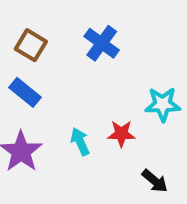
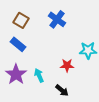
cyan arrow: (80, 142) -> (39, 75), moved
black arrow: (155, 181) -> (62, 90), moved

